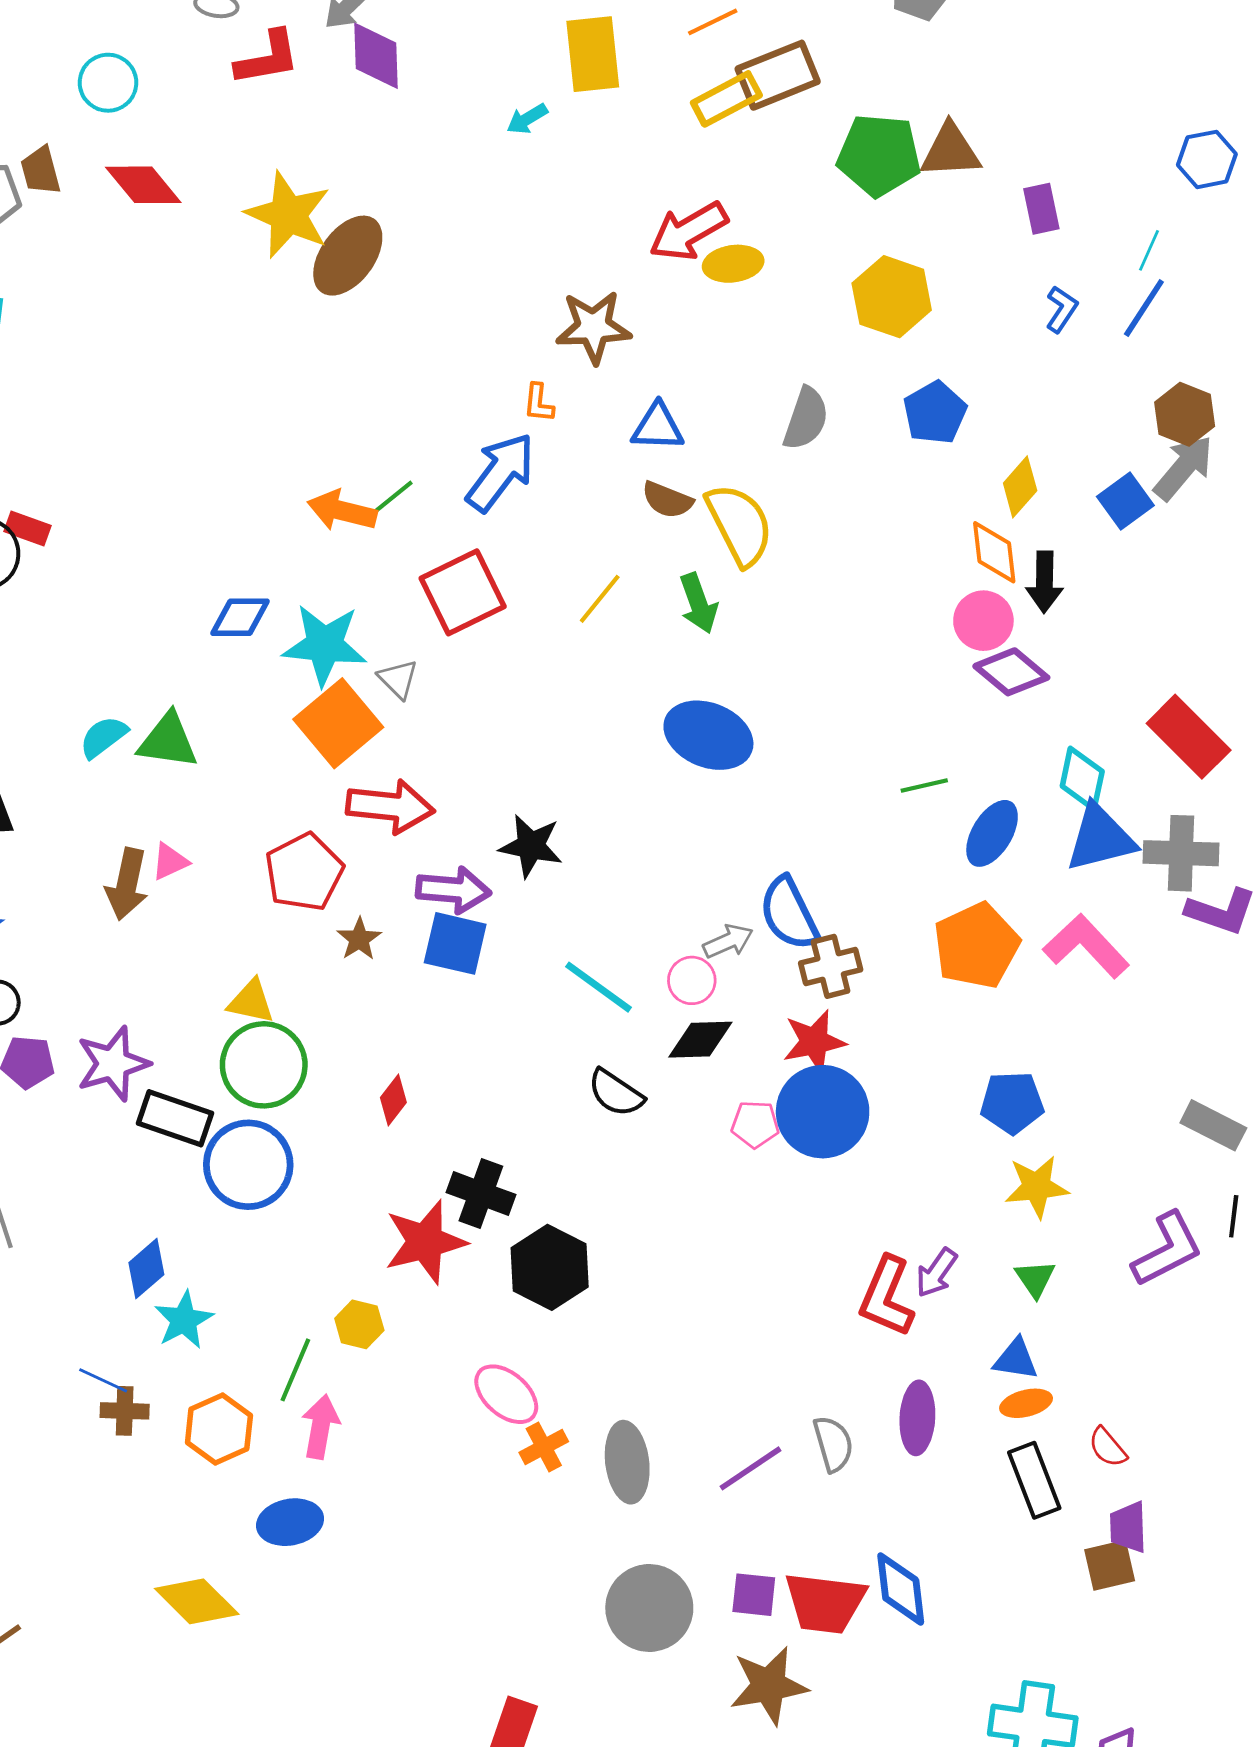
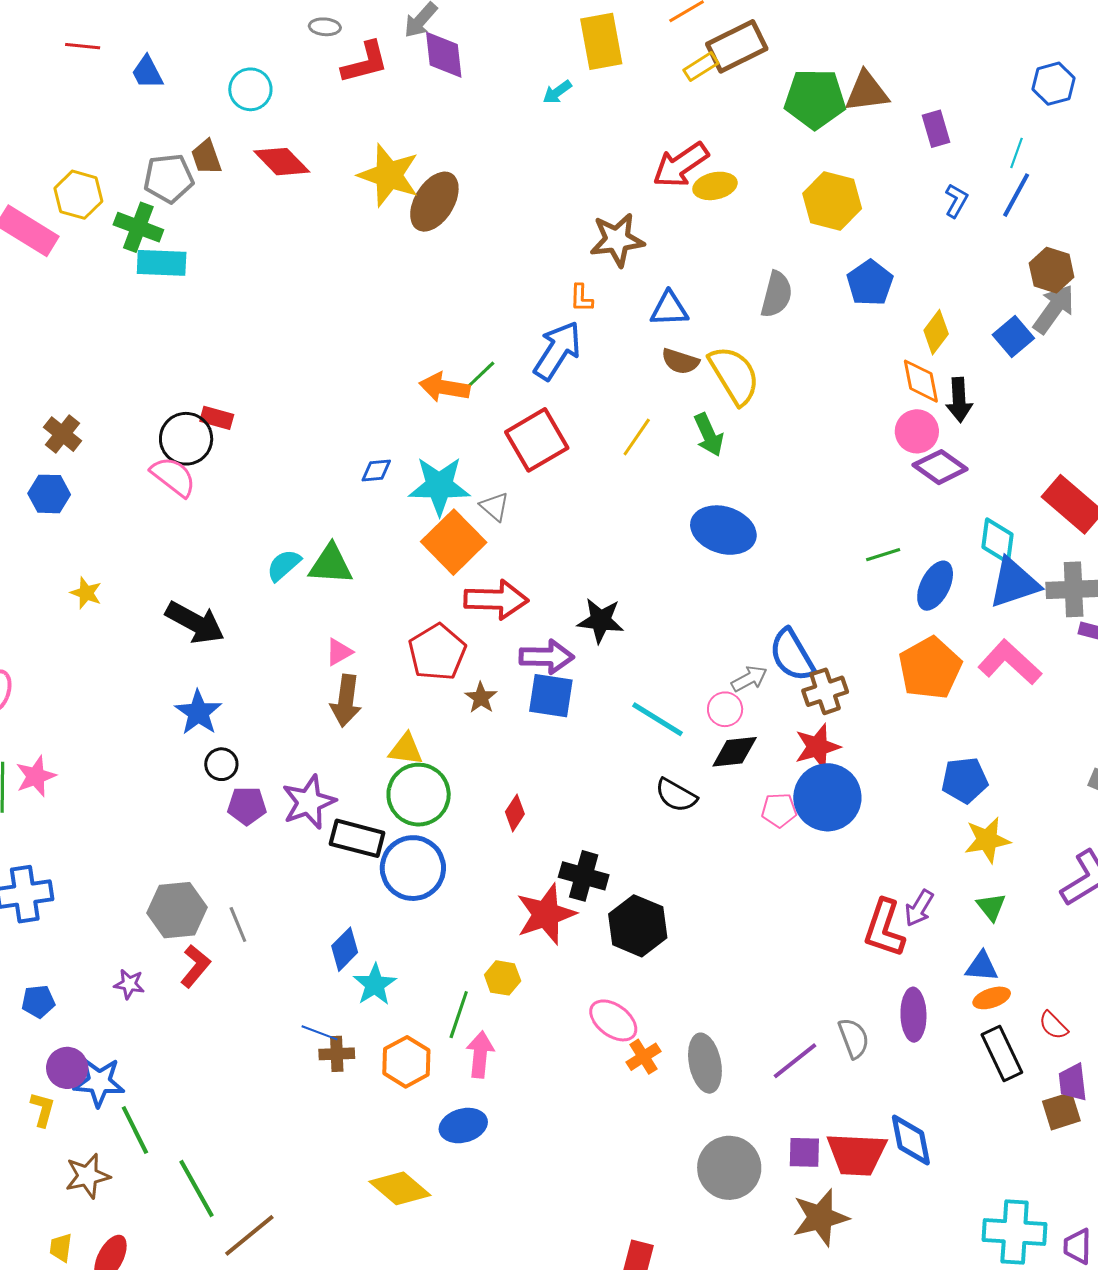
yellow rectangle: (726, 99) -> (701, 67), size x0.7
blue diamond: (240, 617) -> (376, 471), size x0.7
brown arrow: (127, 884) -> (346, 701), moved

